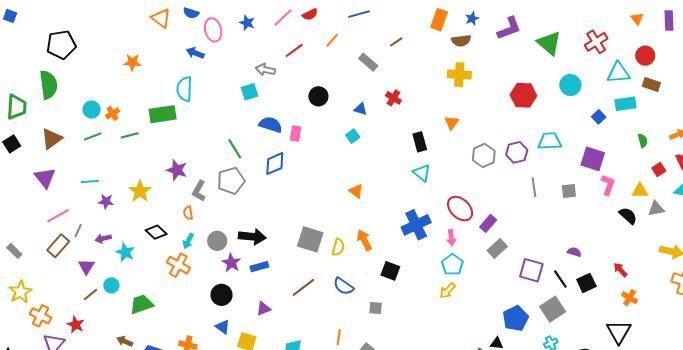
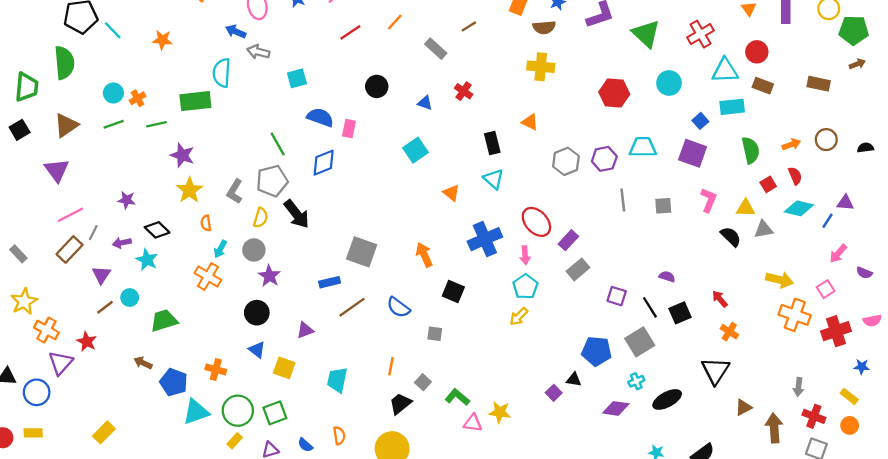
gray arrow: (265, 70) -> (258, 52), moved
orange triangle: (452, 123) -> (530, 122), turned -42
cyan square: (353, 136) -> (416, 150), moved, size x1.5
green semicircle: (643, 141) -> (751, 150), size x1.6
purple square: (593, 159) -> (693, 153), moved
purple star: (177, 170) -> (182, 155), moved
cyan line: (90, 182) -> (113, 30), moved, turned 48
yellow star: (140, 191) -> (189, 190), moved
orange triangle: (356, 191) -> (451, 193), moved
orange semicircle: (188, 213) -> (206, 223), moved
black diamond: (156, 232) -> (157, 230), moved
black arrow: (252, 237) -> (297, 214), moved, turned 44
yellow semicircle: (338, 247) -> (261, 218), moved
blue rectangle: (259, 267) -> (330, 282), moved
purple square: (531, 270) -> (617, 296), size x0.7
blue pentagon: (516, 318) -> (597, 351), turned 30

